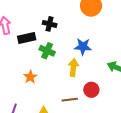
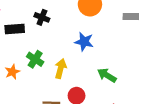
blue star: (83, 47) -> (84, 42), moved
green cross: (47, 51) -> (35, 59), moved

